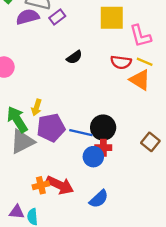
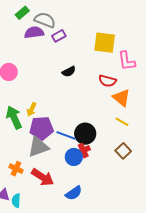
yellow line: (145, 62) -> (122, 122), moved
gray triangle: (22, 142) -> (38, 147), moved
red cross: (103, 148) -> (83, 151), turned -32
orange cross: (41, 185) -> (16, 169), moved, turned 32

